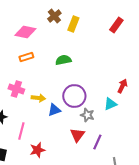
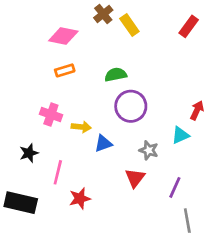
yellow rectangle: (73, 24) -> (129, 25), turned -56
purple circle: (74, 96) -> (131, 106), moved
purple line: (97, 142) -> (175, 187), moved

